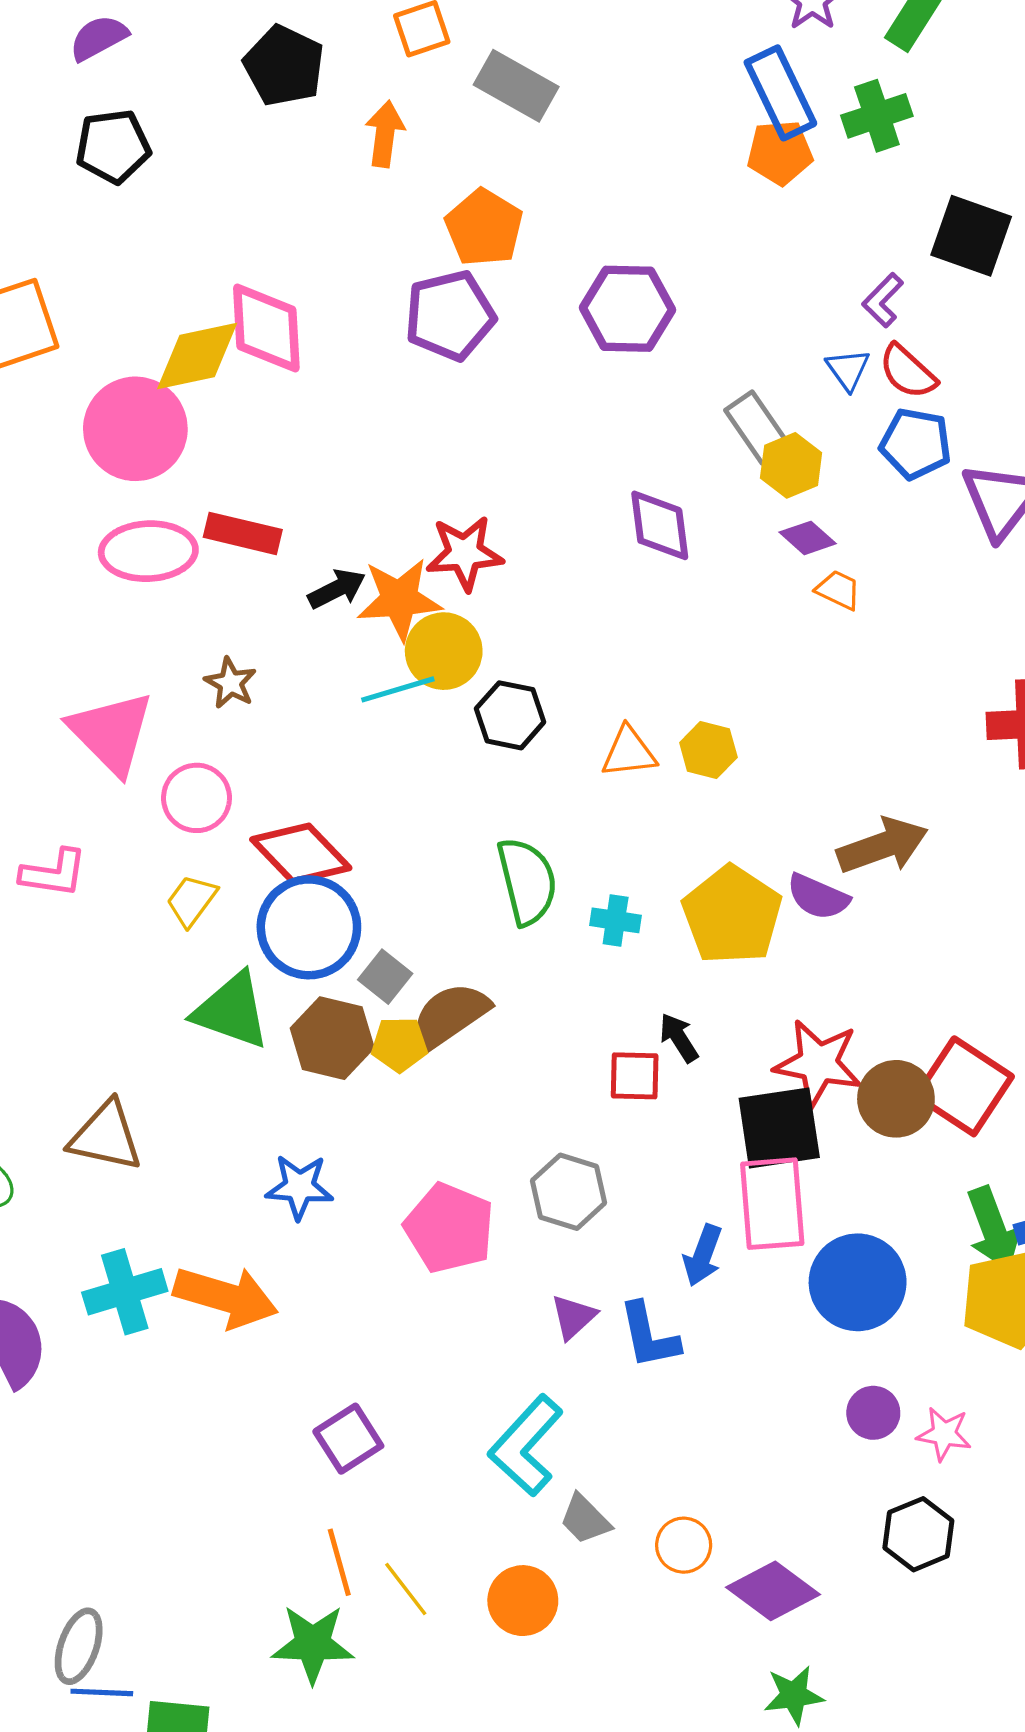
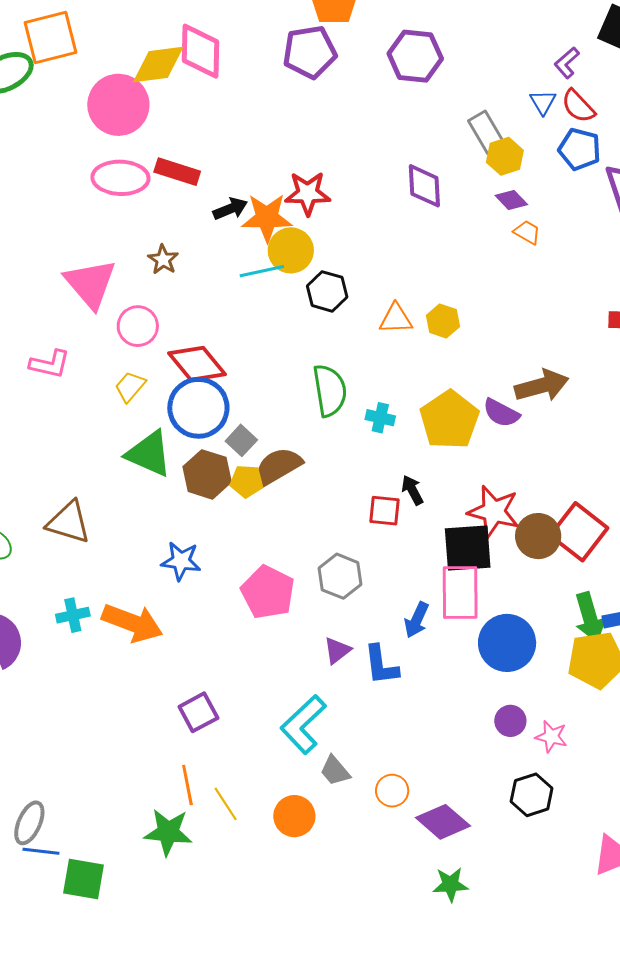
cyan cross: (125, 1292) -> (73, 615), size x0.7

